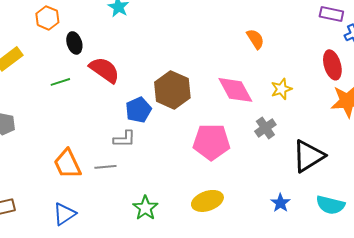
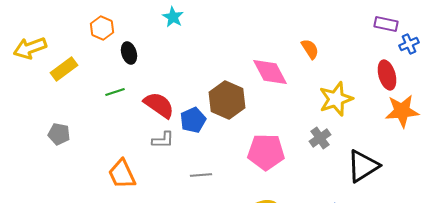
red semicircle: (104, 70) -> (159, 105), moved
yellow star: (281, 89) -> (336, 99), size x1.6
pink diamond: (235, 90) -> (270, 72), moved
gray L-shape: (124, 139) -> (163, 140), moved
gray line: (105, 167) -> (201, 175), moved

